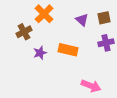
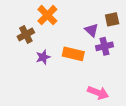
purple triangle: (82, 20) -> (92, 30), moved
purple cross: (106, 43) -> (104, 46), moved

